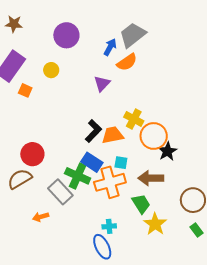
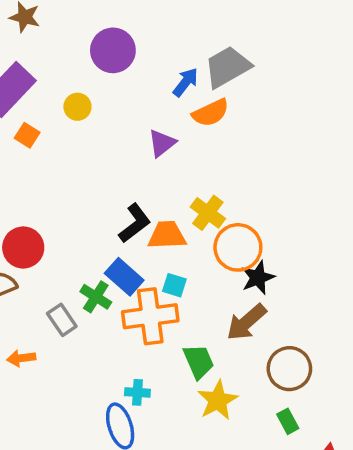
green cross: (78, 176) -> (96, 297), size x0.7
brown arrow: (151, 178) -> (246, 322), moved, turned -50
gray rectangle: (60, 192) -> (62, 320), size x0.7

